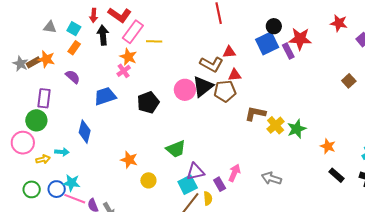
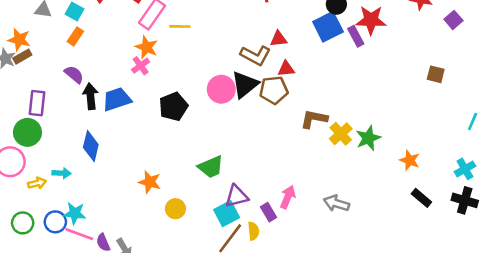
black arrow: (103, 35) -> (90, 96), moved
orange star: (46, 59) -> (19, 40), moved
brown square: (349, 81) -> (436, 74), turned -32

